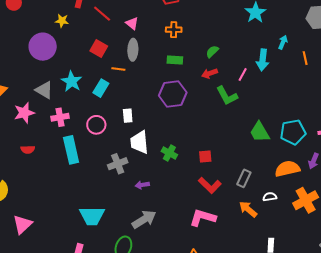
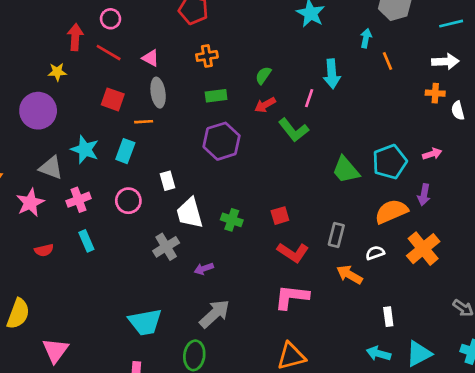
cyan arrow: (283, 42) -> (366, 38), moved
cyan rectangle: (71, 150) -> (86, 241), moved, size x0.6

